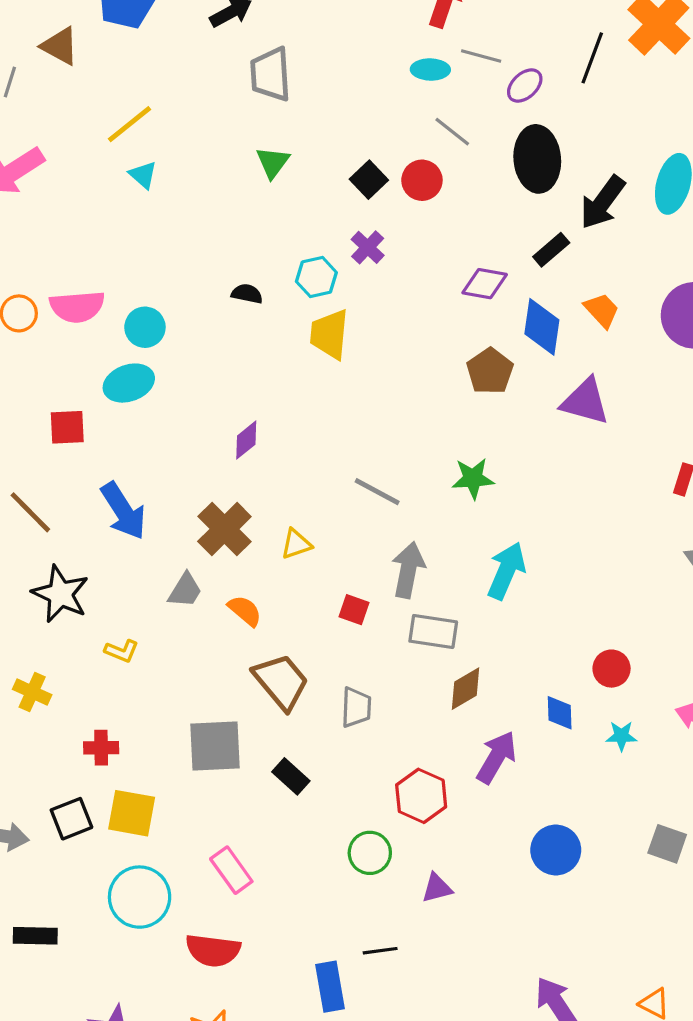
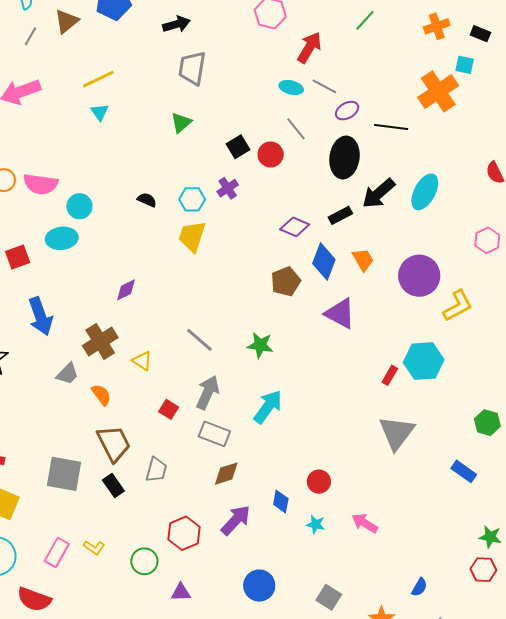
brown triangle: (60, 46) -> (66, 21), turned 40
black line: (592, 58) -> (391, 127), moved, turned 64
red square: (67, 427) -> (18, 257), turned -30
yellow triangle: (296, 544) -> (142, 361), turned 40
yellow L-shape: (122, 651) -> (94, 548), moved
black rectangle: (291, 776) -> (113, 485), moved
pink rectangle: (231, 870) -> (57, 553), turned 52

